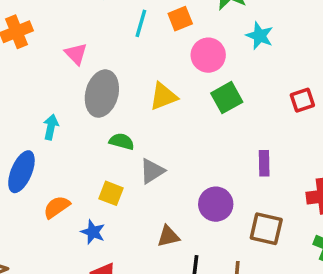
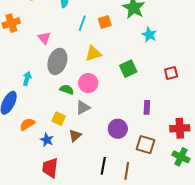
pink circle: (208, 55) -> (88, 83), moved
yellow triangle: (163, 96) -> (93, 53), moved
brown triangle: (168, 236) -> (75, 136), moved, turned -32

